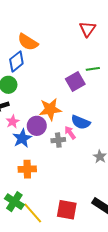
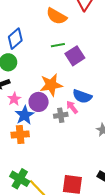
orange semicircle: (28, 42) -> (57, 16), moved
green line: (93, 69) -> (58, 45), moved
orange cross: (27, 169) -> (20, 135), moved

